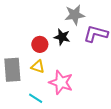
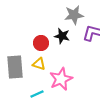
pink star: (61, 82) -> (61, 79), turned 30
cyan line: (36, 98) -> (37, 94), turned -56

